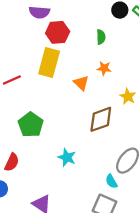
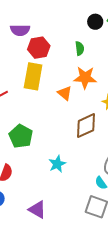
orange star: (104, 68) -> (85, 78), size x1.6
cyan star: (67, 157) -> (57, 164), turned 30

